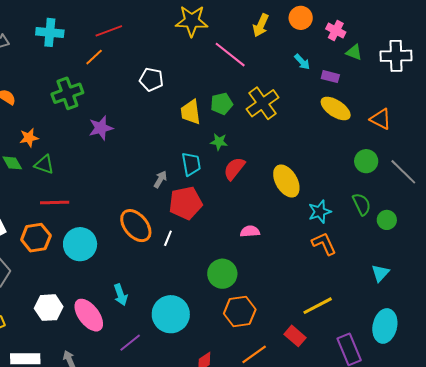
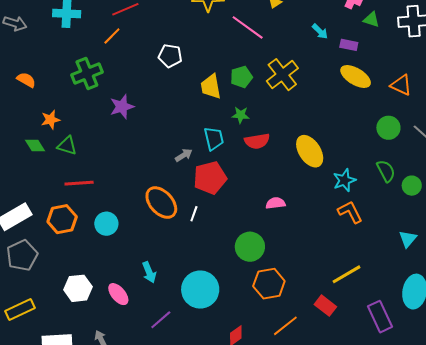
red semicircle: (234, 169) -> (257, 141), turned -135
gray arrow: (160, 179) -> (184, 155), turned 30
cyan circle: (80, 244) -> (106, 224), size x0.7
pink ellipse: (89, 315) -> (118, 294), size x0.7

